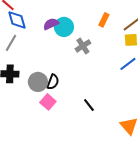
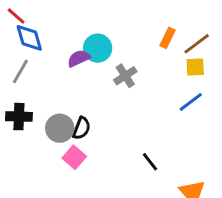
orange rectangle: (104, 20) -> (168, 38), moved
purple semicircle: (51, 24) -> (79, 58), moved
black line: (89, 105) -> (150, 162), moved

